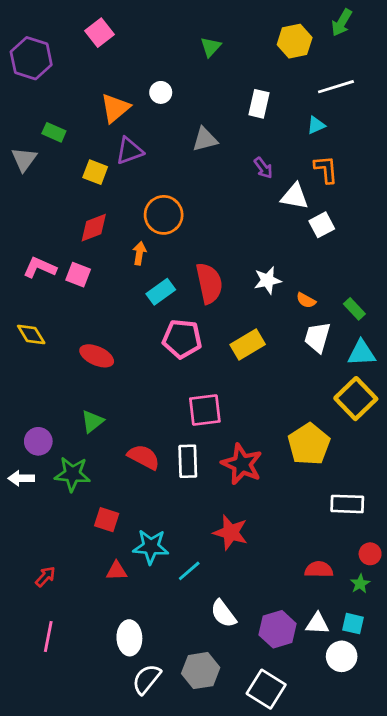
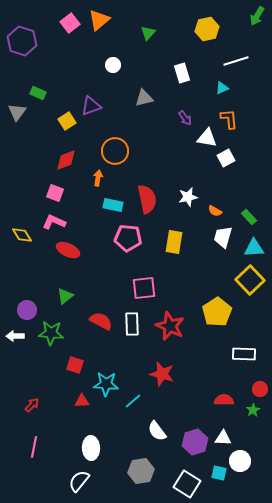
green arrow: (342, 23) -> (257, 16), moved
white rectangle: (259, 104) -> (182, 73), turned -30
orange triangle: (115, 108) -> (99, 20), moved
yellow square: (95, 172) -> (67, 121), turned 36
pink L-shape: (40, 268) -> (54, 222), moved
cyan rectangle: (161, 292) -> (113, 205), turned 48
yellow rectangle: (248, 344) -> (174, 242), turned -50
cyan square: (353, 624) -> (219, 473), moved
white semicircle: (147, 679) -> (79, 481), moved

